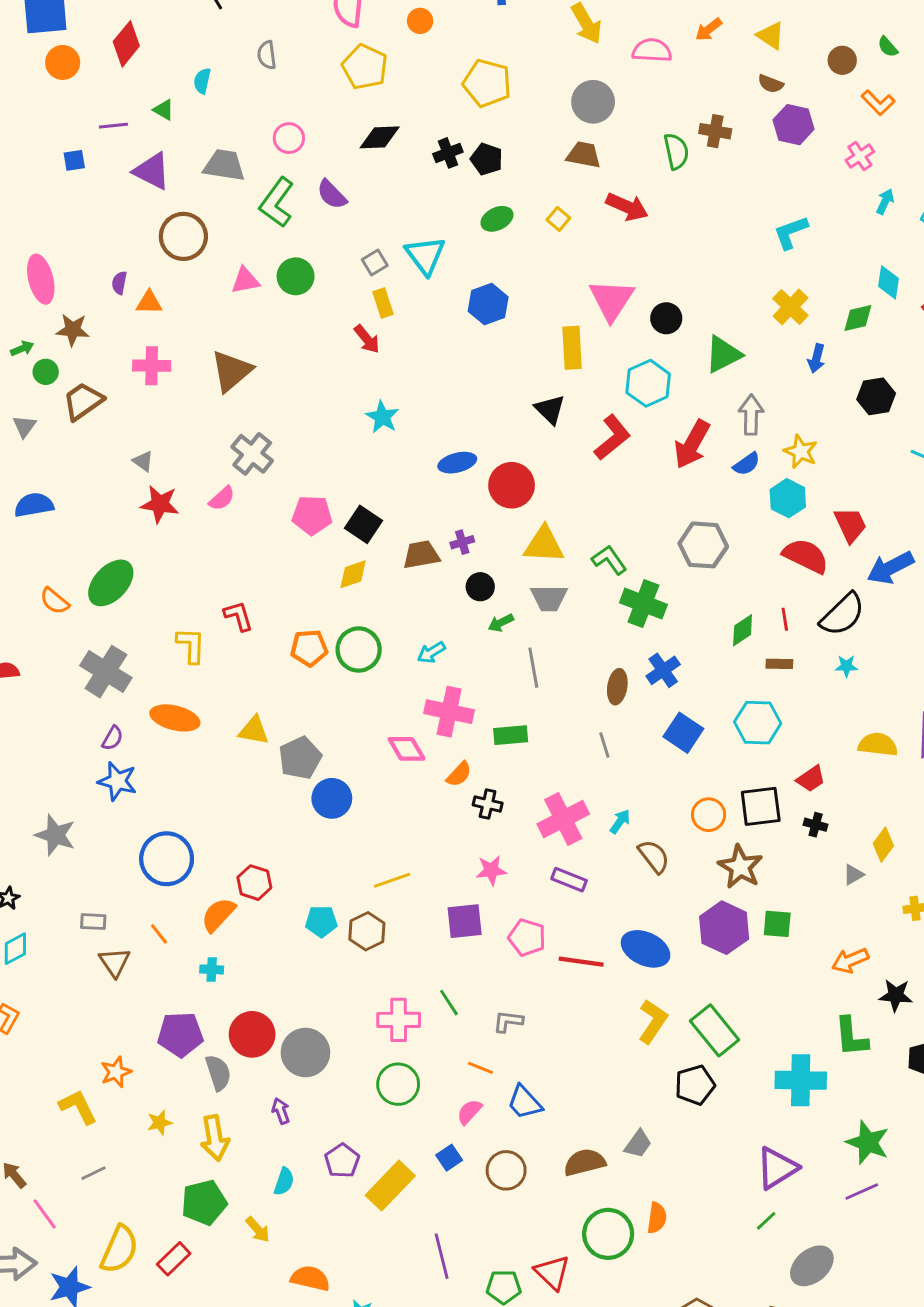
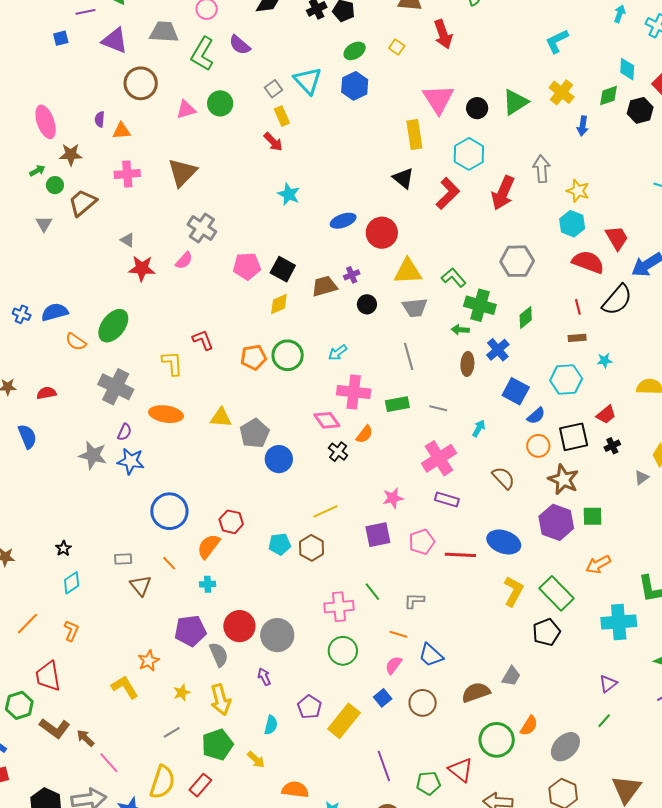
red arrow: (627, 207) -> (443, 34), turned 52
blue hexagon: (488, 304) -> (355, 86), moved
green triangle: (723, 354) -> (515, 102), moved
black hexagon: (876, 396) -> (640, 110), moved
blue semicircle: (747, 464) -> (536, 416), moved
blue semicircle: (34, 505) -> (55, 312), moved
green arrow: (501, 623) -> (460, 330), moved, turned 36
green diamond: (743, 630) -> (526, 317), moved
cyan star: (846, 666) -> (605, 361), moved
gray line: (604, 745) -> (438, 408), moved, turned -54
black cross: (488, 804) -> (338, 452), moved, turned 30
cyan arrow: (620, 822) -> (479, 428), moved
black cross: (816, 825) -> (612, 446), turned -35
gray star: (55, 835) -> (93, 455), moved
pink pentagon: (527, 937) -> (422, 542), turned -30
orange arrow: (850, 961) -> (598, 564), moved
purple triangle: (777, 1168) -> (608, 684), size x0.6
gray line: (93, 1173) -> (172, 732), moved
orange semicircle: (657, 1218) -> (529, 726), turned 30
gray ellipse: (812, 1266) -> (565, 747), moved

